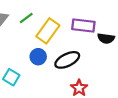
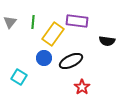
green line: (26, 18) -> (33, 22), turned -48
purple rectangle: (83, 25) -> (77, 21), moved

